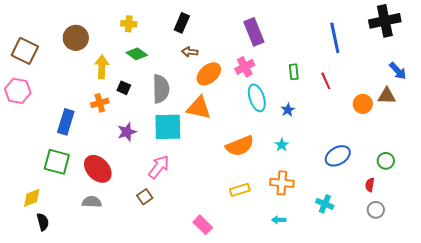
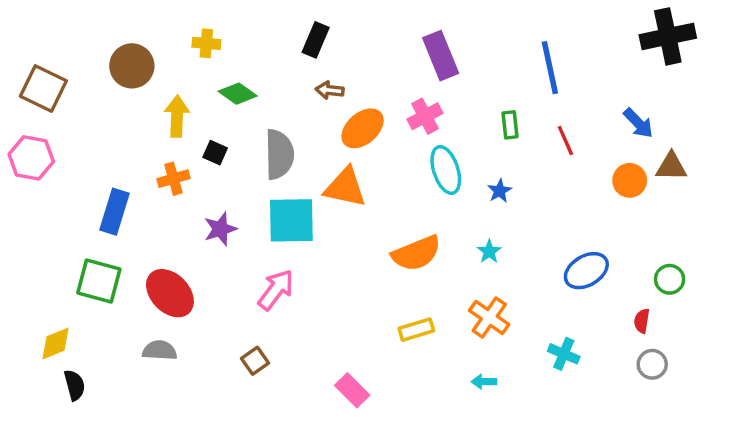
yellow cross: (129, 24) -> (206, 43), moved
blue line: (335, 38) -> (550, 68), moved
blue arrow: (398, 71) -> (638, 123), moved
orange cross: (282, 183) -> (489, 317), turned 30
brown square: (145, 197) -> (255, 361), moved

